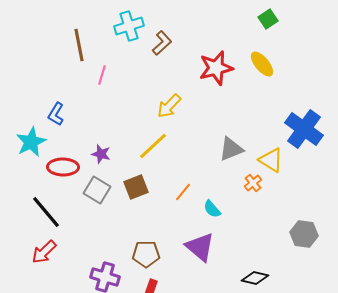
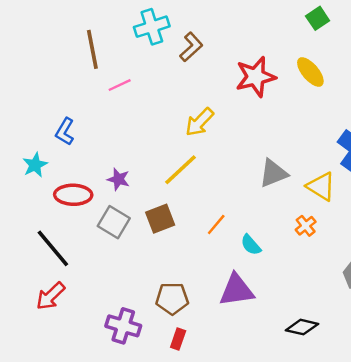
pink line: (102, 75) -> (120, 85), turned 48
cyan star: (31, 142) -> (35, 165), size x0.7
orange cross: (253, 183) -> (306, 226), moved
purple triangle: (200, 247) -> (236, 290), turned -48

